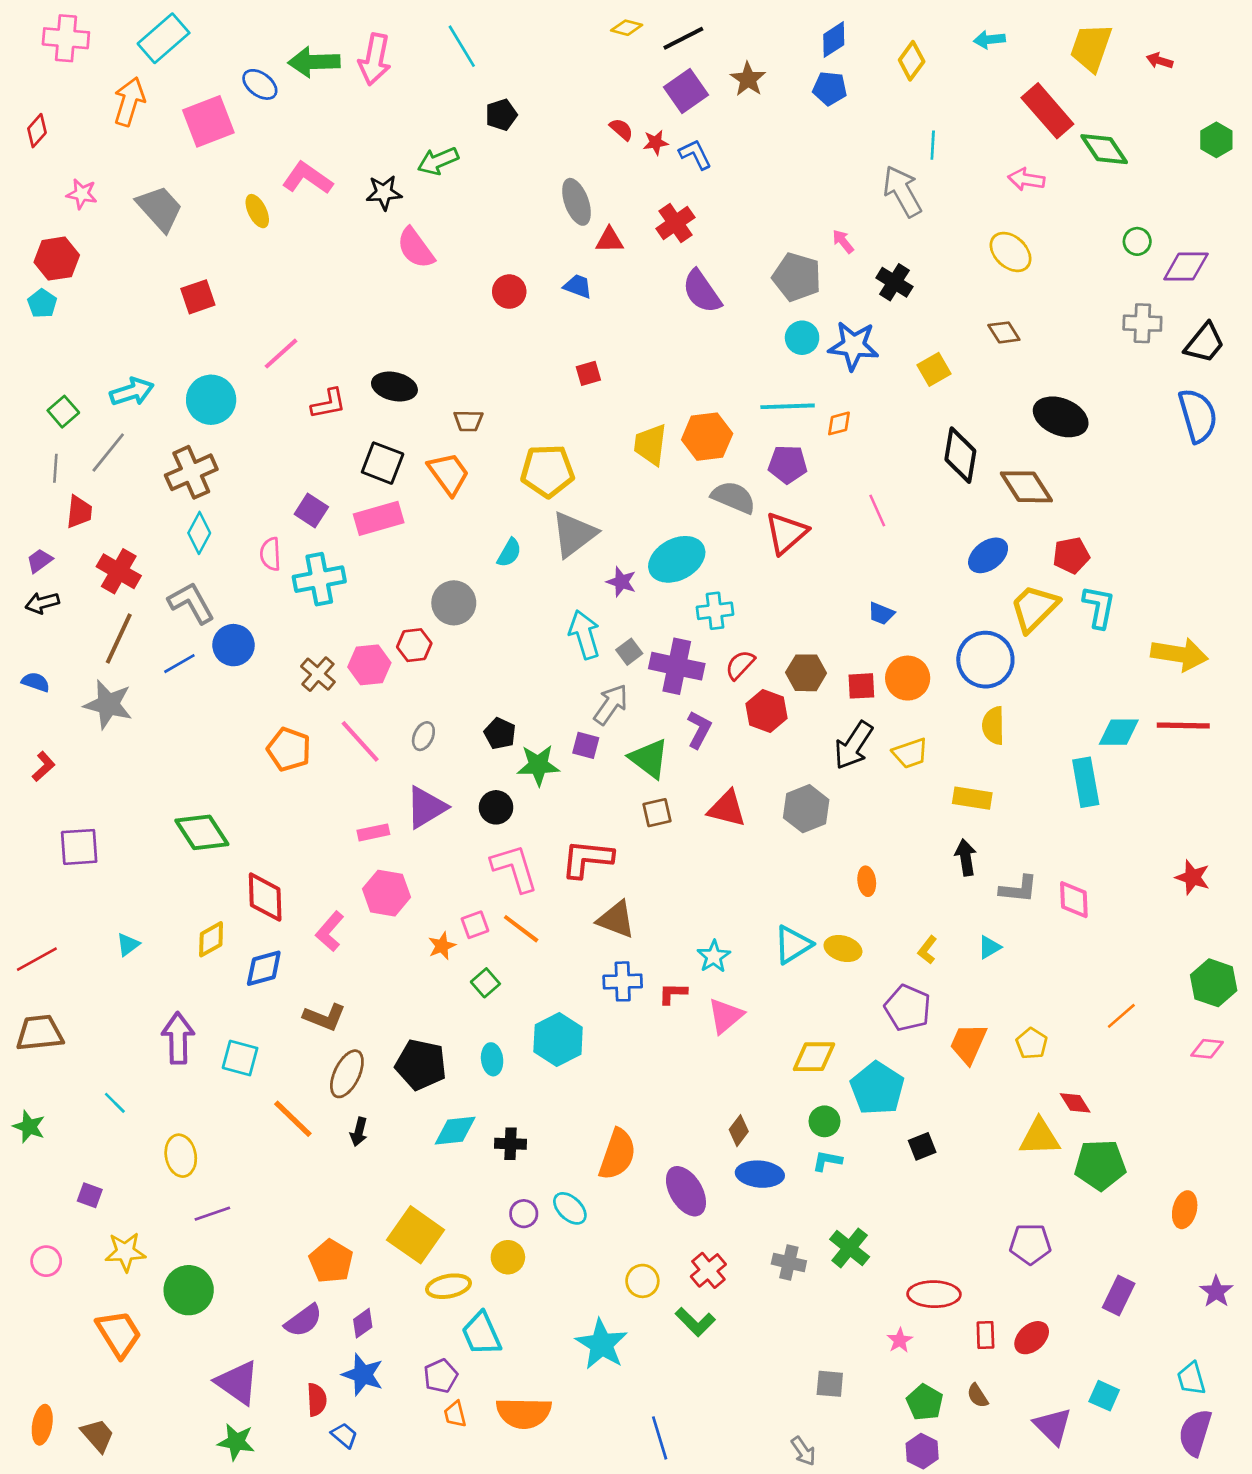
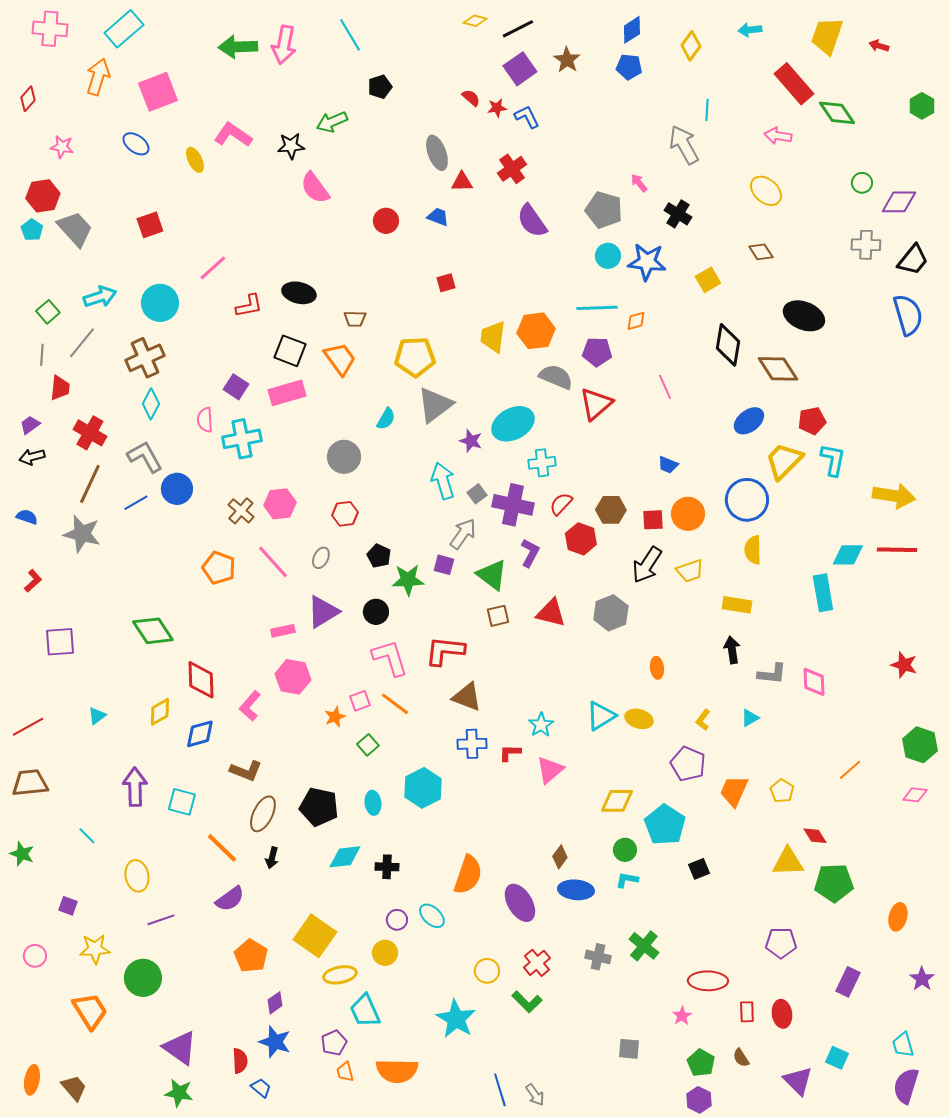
blue ellipse: (260, 84) -> (136, 144), moved
gray trapezoid: (160, 208) -> (75, 229), moved
red hexagon: (414, 645) -> (345, 514), moved
purple semicircle: (303, 1321) -> (230, 899), moved
red ellipse: (1032, 1338) -> (782, 1014), turned -56
gray arrow: (803, 1451) -> (535, 1095), moved

